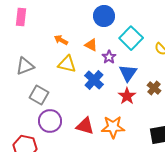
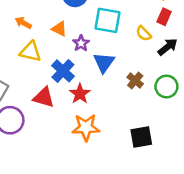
cyan square: (131, 38) -> (107, 20), turned -35
red star: (127, 96) -> (80, 94), moved
red triangle: (85, 126) -> (44, 97), moved

